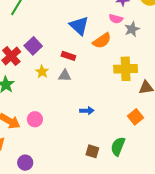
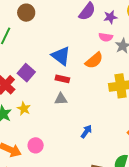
blue triangle: (79, 26) -> (61, 56), moved
yellow star: (42, 72) -> (24, 109), moved
blue arrow: (87, 111) -> (86, 132), turned -48

